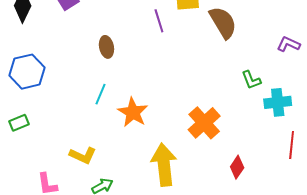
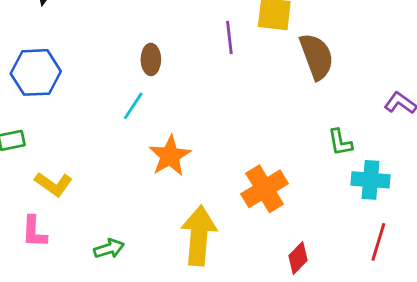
cyan line: (100, 94) -> (133, 106), moved
yellow L-shape: (83, 155) -> (54, 184), moved

